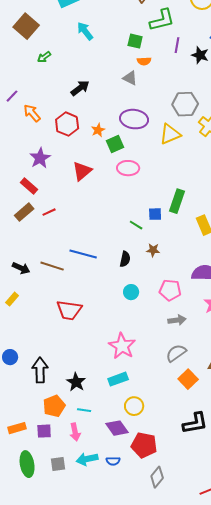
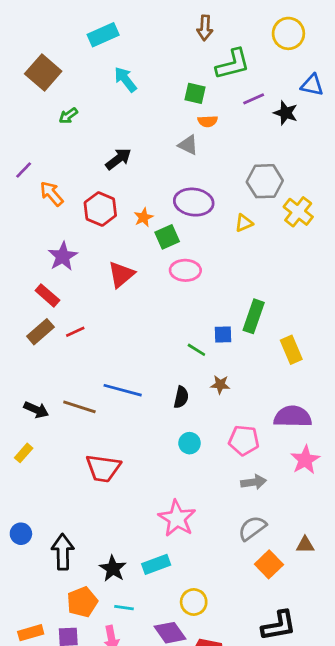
purple line: (177, 45) -> (254, 99), turned 56
yellow triangle: (170, 134) -> (244, 223), size x0.6
cyan rectangle: (118, 379) -> (156, 564), moved

